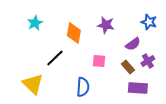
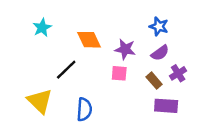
blue star: (149, 22) -> (159, 26), moved
purple star: (106, 25) -> (125, 49), moved
orange diamond: (74, 33) -> (89, 40), turned -35
blue semicircle: (83, 87) -> (84, 109), moved

